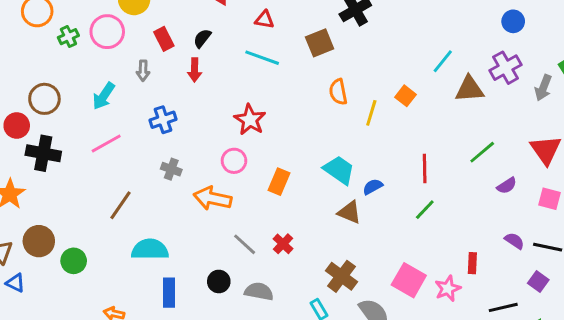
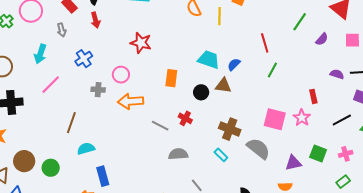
pink circle: (234, 161) -> (121, 75), moved
cyan semicircle: (150, 249) -> (86, 149), moved, size x0.7
black circle: (219, 281) -> (201, 92), moved
blue rectangle: (169, 293) -> (103, 176), moved

